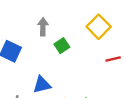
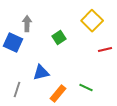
gray arrow: (43, 27) -> (27, 24), moved

